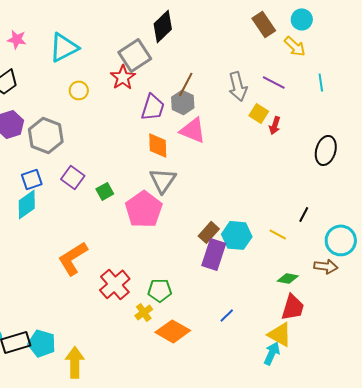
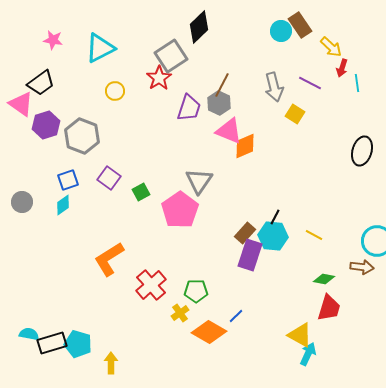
cyan circle: (302, 19) -> (281, 31), moved
red arrow: (275, 125) -> (342, 68), moved
orange diamond: (158, 145) -> (245, 146), moved, turned 68
cyan diamond: (27, 204) -> (63, 205), size x0.7
black line: (304, 214) -> (275, 217), moved
blue line: (227, 315) -> (236, 316), moved
yellow triangle: (280, 334) -> (300, 335), moved
yellow arrow: (75, 362) -> (111, 363), size x0.7

